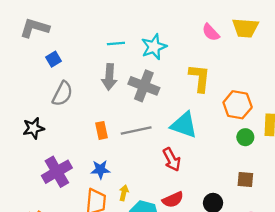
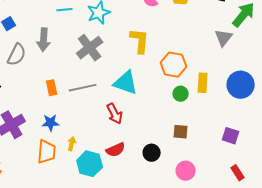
gray arrow: (109, 77) -> (44, 40), moved
gray cross: (144, 86) -> (90, 48), turned 32

